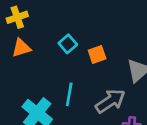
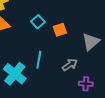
gray arrow: (110, 101) -> (70, 65), size x0.7

